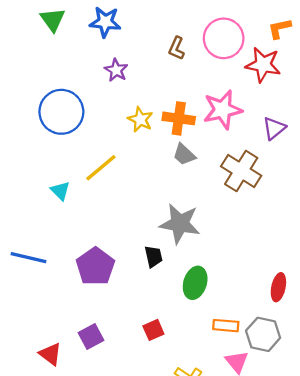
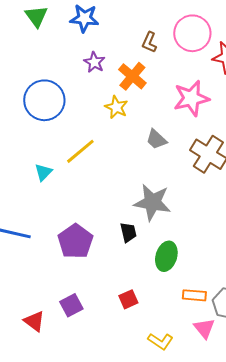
orange cross: (179, 118) -> (132, 76), moved, turned 32
cyan triangle: (60, 191) -> (43, 172), turned 30

